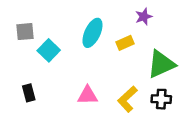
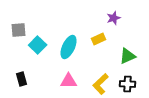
cyan ellipse: (92, 33) -> (69, 47), moved
green triangle: (161, 64) -> (128, 56), size x0.7

